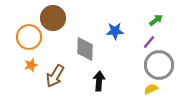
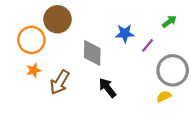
purple line: (149, 42) -> (148, 45), moved
black arrow: (99, 81) -> (107, 88), turned -42

